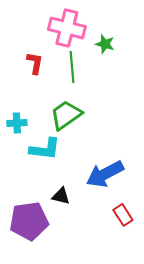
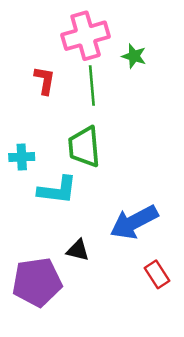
pink cross: (67, 28) -> (86, 36), turned -30
green trapezoid: (66, 115) -> (84, 147), turned -60

